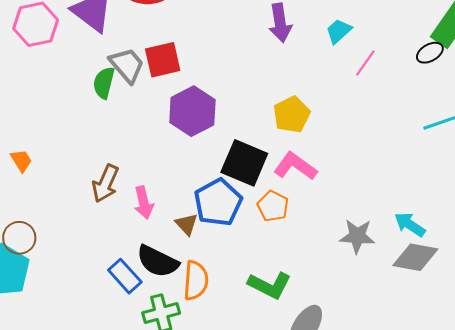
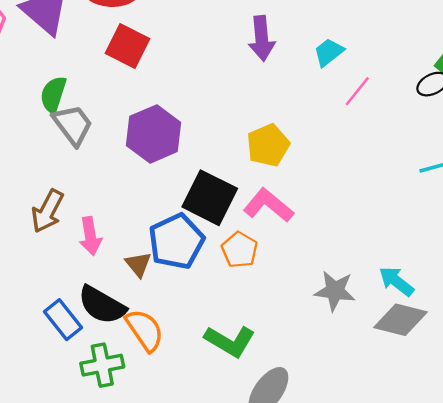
red square: (163, 60) -> (127, 46), moved, turned 36
gray trapezoid: (127, 65) -> (73, 125), moved
orange semicircle: (196, 280) -> (145, 330), turned -42

